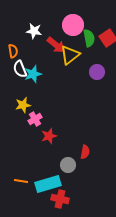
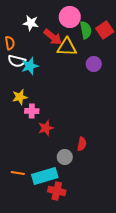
yellow triangle: (70, 55) -> (67, 47), turned 40
white semicircle: (20, 69) -> (17, 61), turned -54
pink cross: (35, 119) -> (32, 111), turned 32

